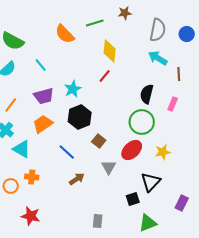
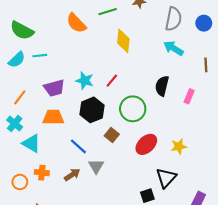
cyan line: (41, 65) -> (40, 56), moved, turned -56
brown line: (179, 74) -> (206, 65), moved
red line: (105, 76) -> (112, 81), moved
cyan star: (73, 89) -> (85, 81), turned -30
green circle: (142, 122) -> (133, 109), moved
orange trapezoid: (43, 124) -> (53, 117), turned 35
gray triangle: (109, 167) -> (96, 166), moved
brown arrow: (77, 179) -> (72, 175), moved

